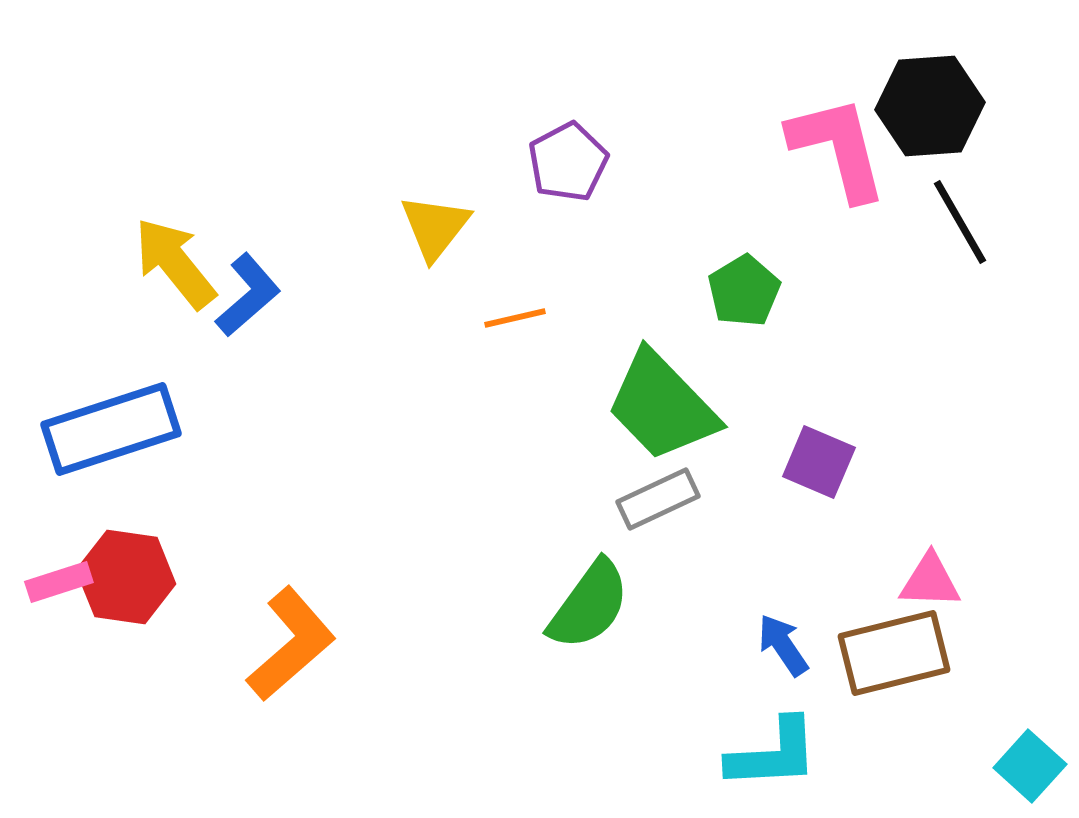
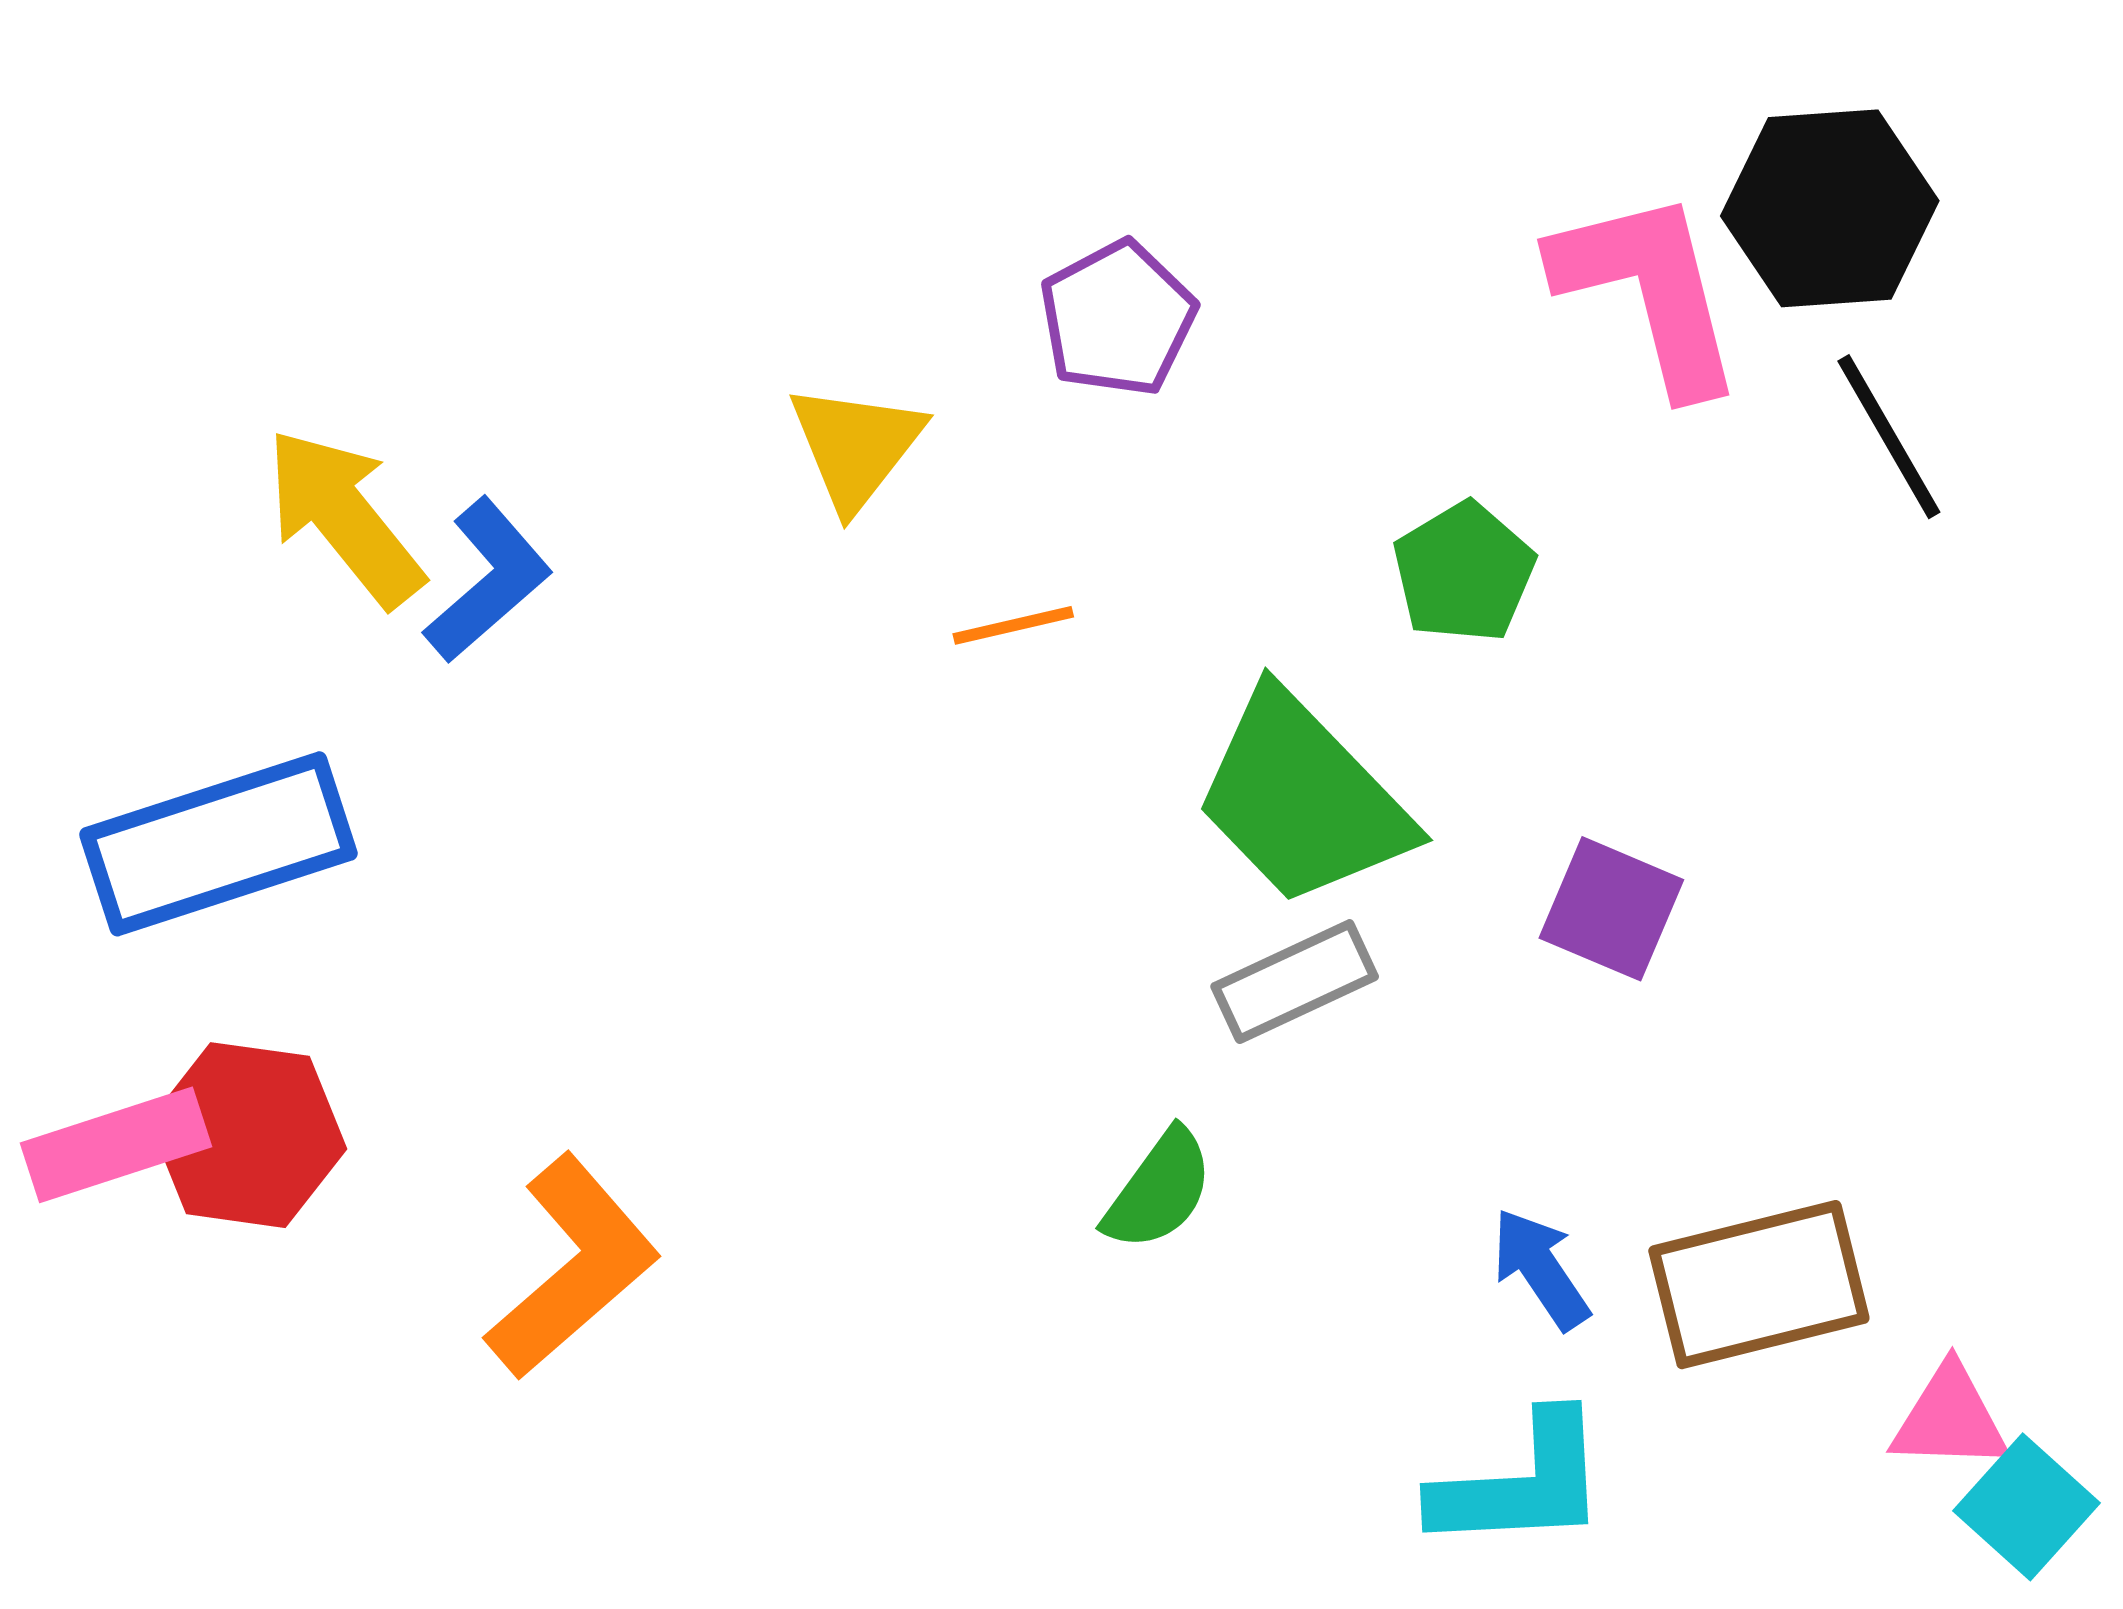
pink triangle: (930, 581) -> (1950, 1418), moved
pink rectangle: (59, 582) -> (116, 1145), size x1.4
green semicircle: (589, 605) -> (1159, 1190), size x0.7

